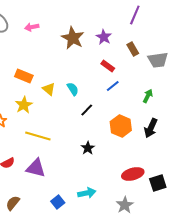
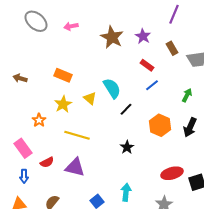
yellow triangle: (49, 89) -> (90, 98), moved
cyan semicircle: (73, 89) -> (112, 88), size x1.5
cyan arrow: (87, 193) -> (126, 192), turned -72

